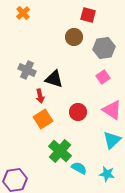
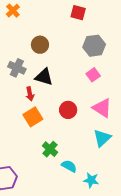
brown circle: (74, 37) -> (40, 45), moved
green cross: (60, 151) -> (50, 149), size x0.7
cyan star: (107, 174) -> (91, 180), moved

